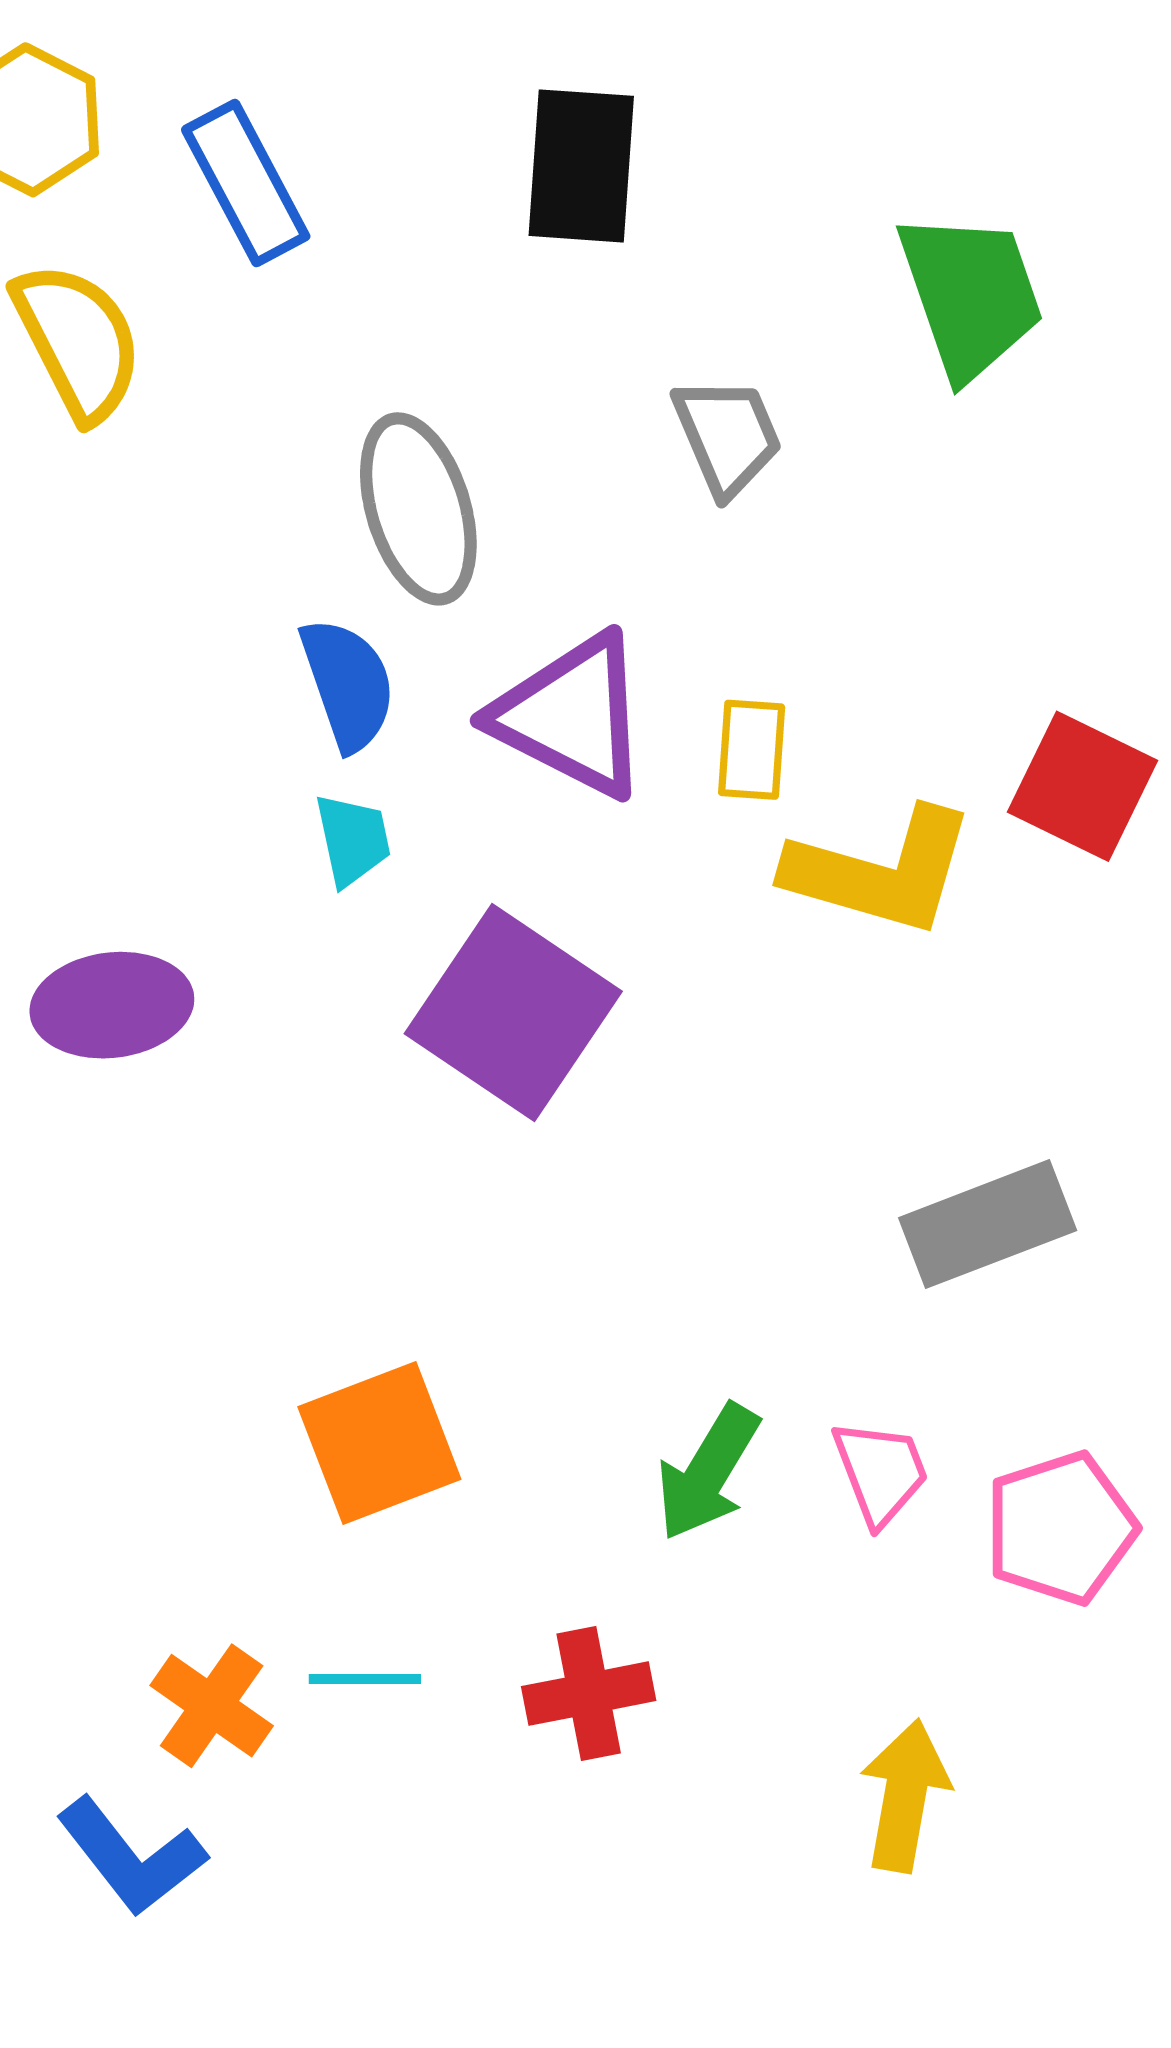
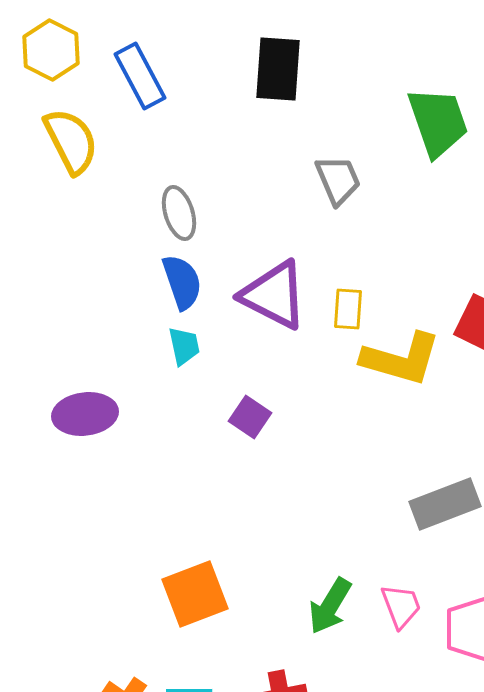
gray ellipse: (418, 509) -> (179, 213), moved, size x0.7
purple square: (513, 1012) -> (250, 417), size x0.5

